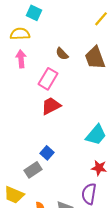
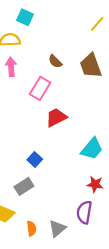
red trapezoid: (51, 106) -> (56, 117), moved
blue square: (47, 153) -> (35, 160), moved

